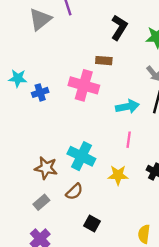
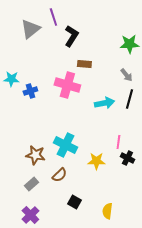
black L-shape: (119, 28) -> (71, 36), moved
pink line: (129, 140) -> (118, 142), moved
yellow semicircle: (144, 234) -> (107, 211), moved

